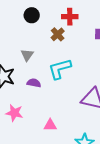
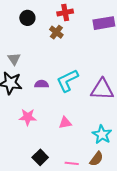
gray triangle: (27, 55) -> (14, 59), moved
cyan L-shape: (60, 69) -> (67, 80), moved

